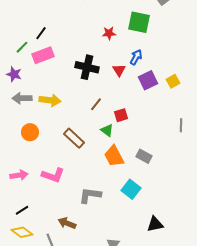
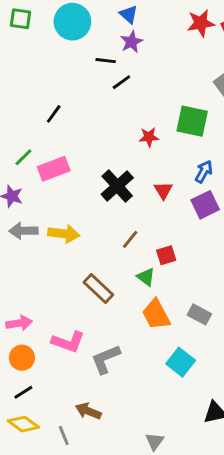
black line: (41, 33) -> (54, 114), moved
blue arrow: (136, 57) -> (204, 172), moved
black cross: (87, 67) -> (117, 186), turned 35
orange circle: (30, 132) -> (22, 358), moved
pink arrow: (19, 175) -> (19, 323), moved
gray L-shape: (90, 195) -> (106, 359), moved, turned -30

